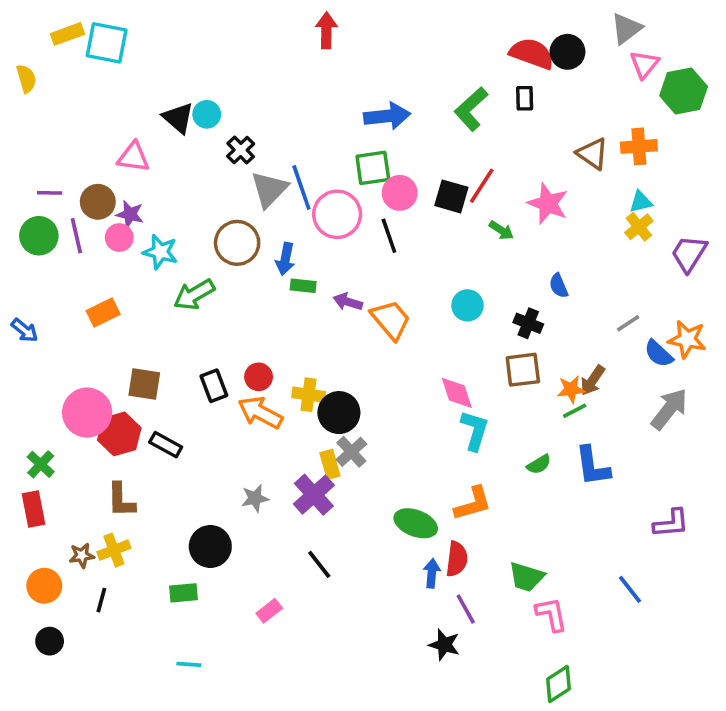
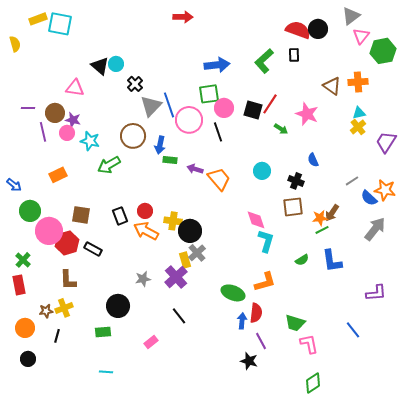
red arrow: (326, 30) -> (183, 17), turned 90
green circle: (39, 236) -> (30, 211), moved

